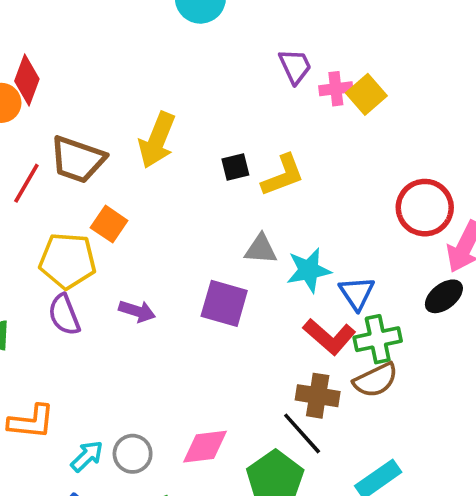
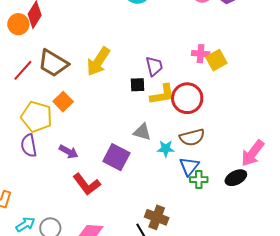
purple trapezoid: (295, 66) -> (154, 66), moved
red circle: (425, 208) -> (187, 98), moved
cyan star: (309, 270) -> (166, 149), size x0.7
red L-shape: (329, 337) -> (87, 184), moved
green cross: (378, 339) -> (199, 180), moved, size x0.7
brown semicircle: (376, 380) -> (192, 137), moved

